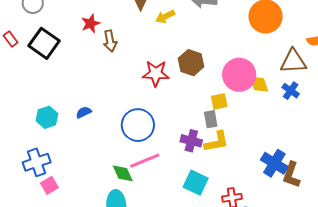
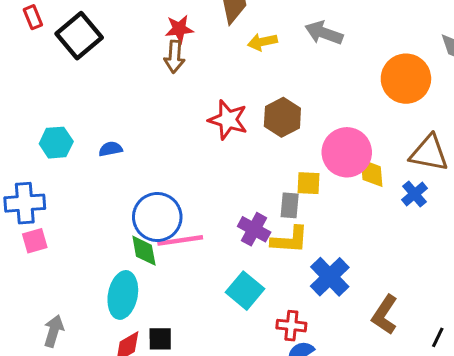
red star: (91, 24) -> (179, 29), moved
blue circle: (138, 125) -> (157, 217), moved
blue cross: (274, 163) -> (330, 277), moved

